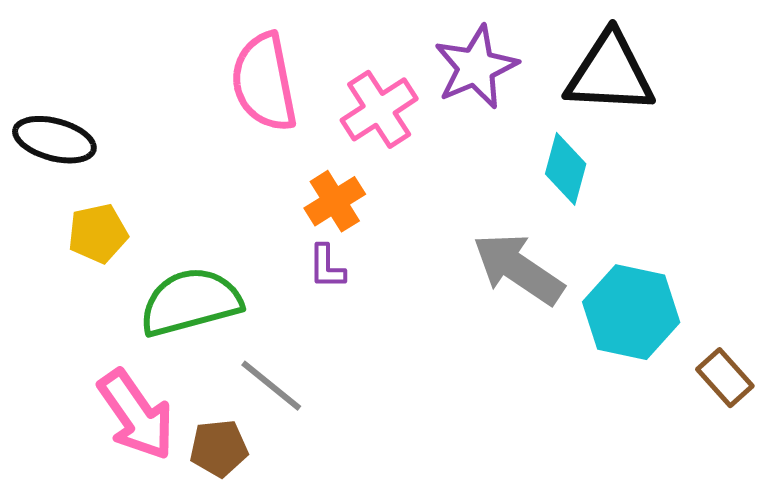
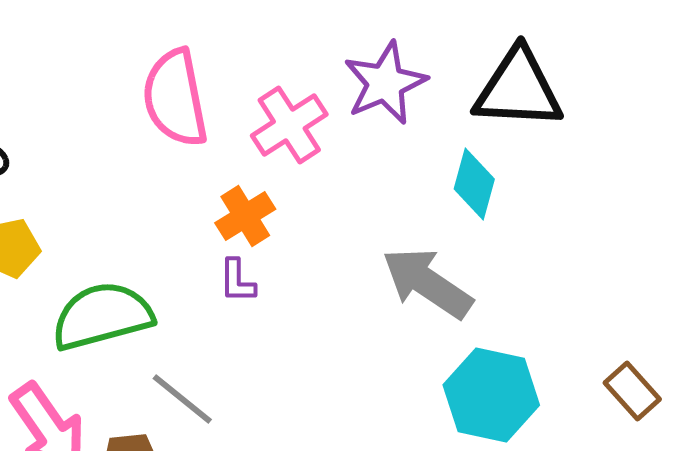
cyan hexagon: (631, 312) -> (491, 395), moved

